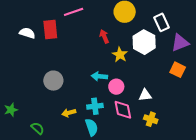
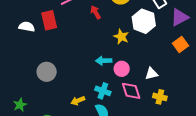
red arrow: (104, 36) -> (96, 12), moved
orange square: (178, 70) -> (180, 44), turned 35
gray circle: (53, 81) -> (47, 72), moved
cyan cross: (95, 106) -> (103, 91), turned 35

